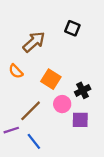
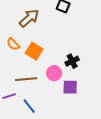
orange square: (51, 79) -> (34, 51), moved
brown line: (31, 111) -> (26, 79), turned 40

